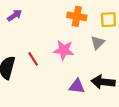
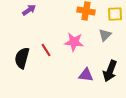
black arrow: (103, 82) -> (110, 71), turned -75

